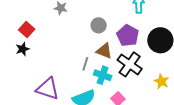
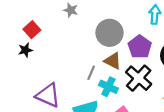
gray circle: (99, 25) -> (110, 33), size x1.6

